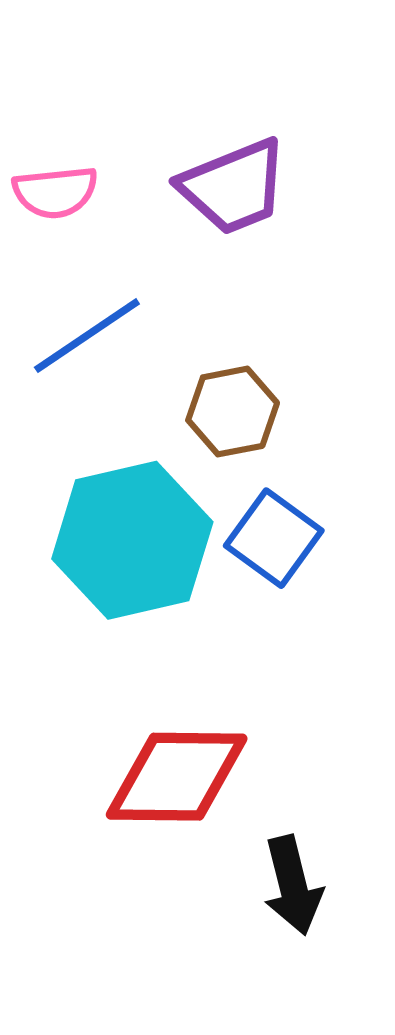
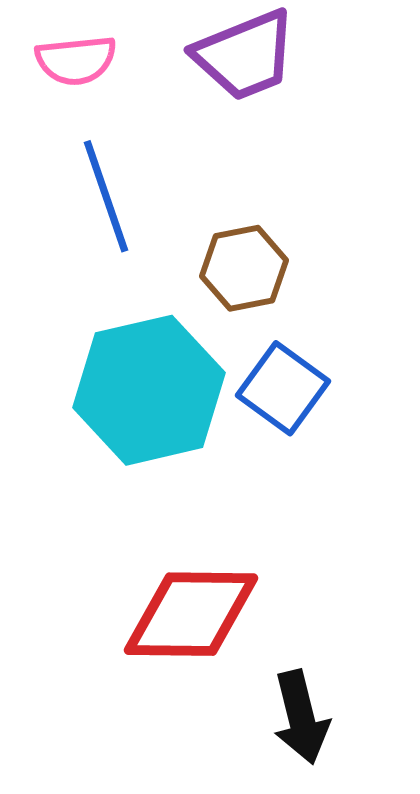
blue line: (87, 336) -> (106, 196), turned -75

